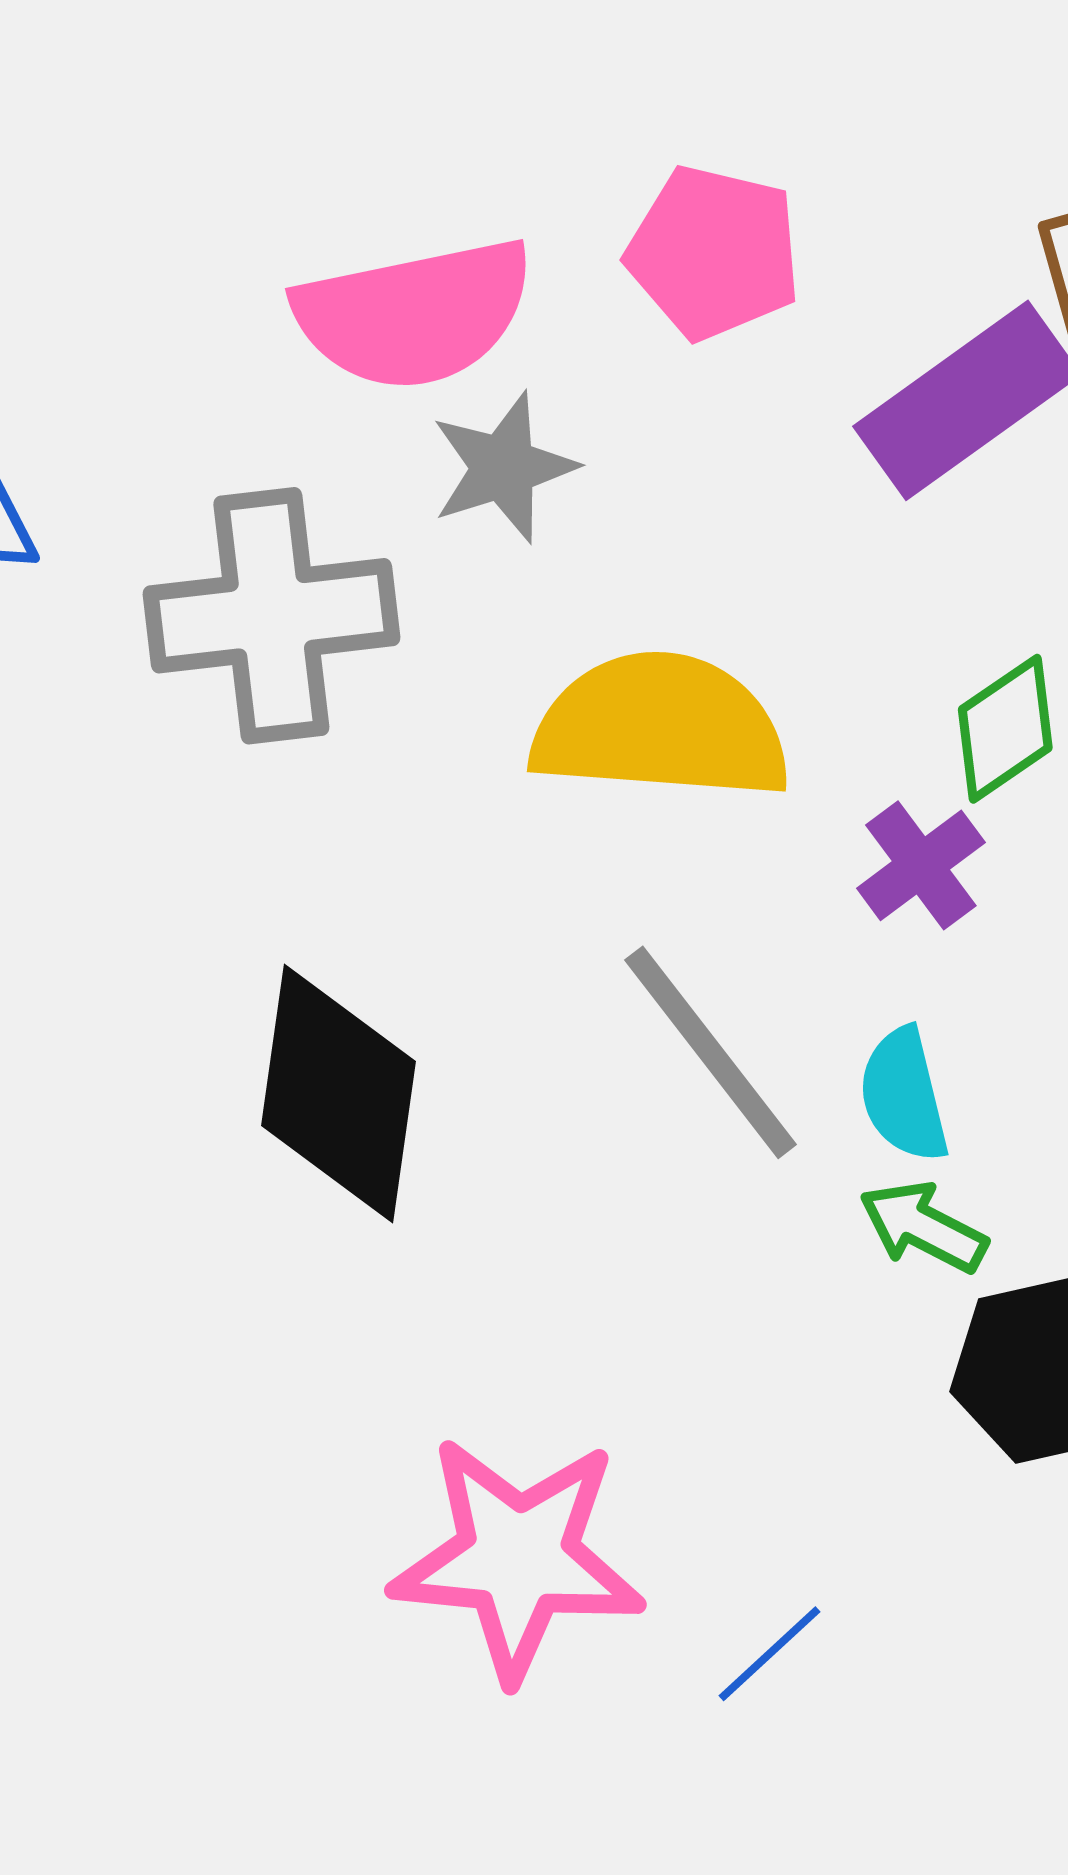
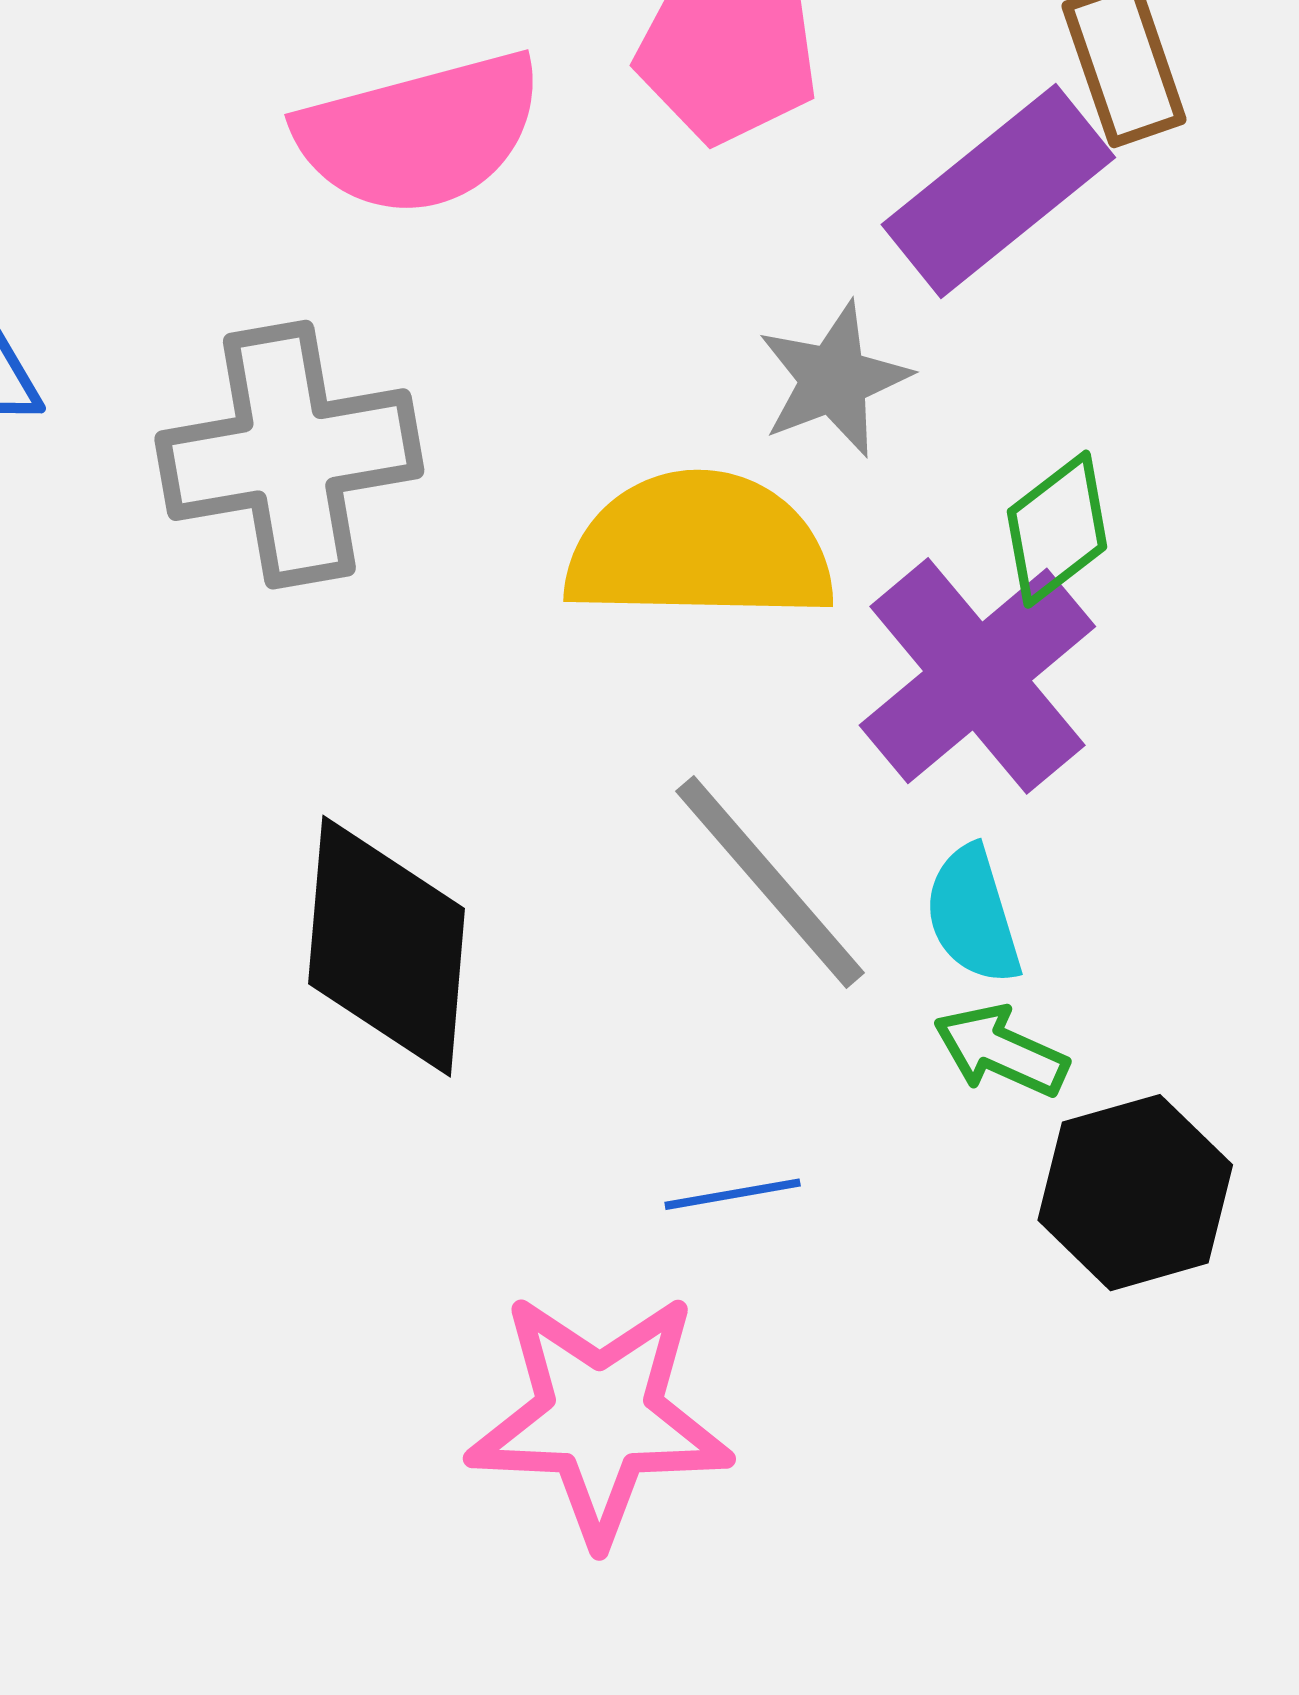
gray star: (503, 467) -> (834, 379), moved
purple cross: (921, 865) -> (977, 676), size x1.8
blue line: (769, 1654) -> (733, 1194), moved, turned 36

